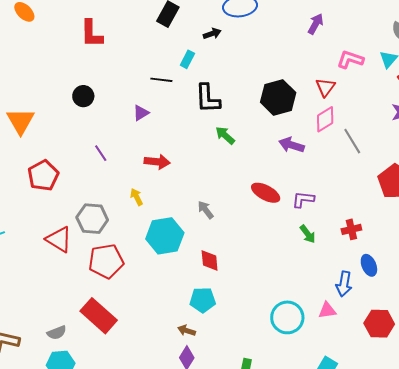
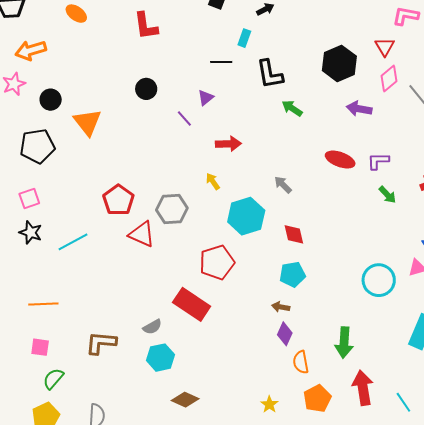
purple line: (101, 153) -> (184, 118), moved
red pentagon: (43, 176) -> (118, 200), moved
red pentagon: (106, 261) -> (217, 262), moved

